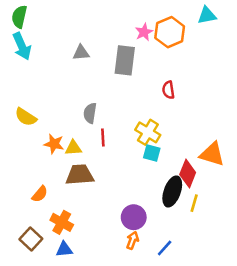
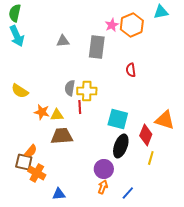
yellow cross: (148, 132) -> (87, 91), moved, turned -30
cyan square: (152, 153) -> (118, 119), size x1.5
black ellipse: (172, 191) -> (121, 146), moved
orange cross: (62, 222) -> (37, 173), moved
brown square: (31, 239) -> (24, 162), moved, turned -30
blue triangle: (64, 249) -> (59, 194), moved

